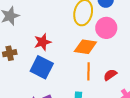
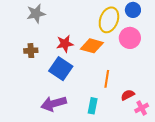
orange diamond: (85, 47) -> (92, 46), moved
red semicircle: (110, 75) -> (128, 95), moved

